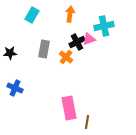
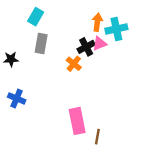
orange arrow: (70, 14) -> (97, 22), moved
gray rectangle: (44, 49) -> (41, 44), moved

